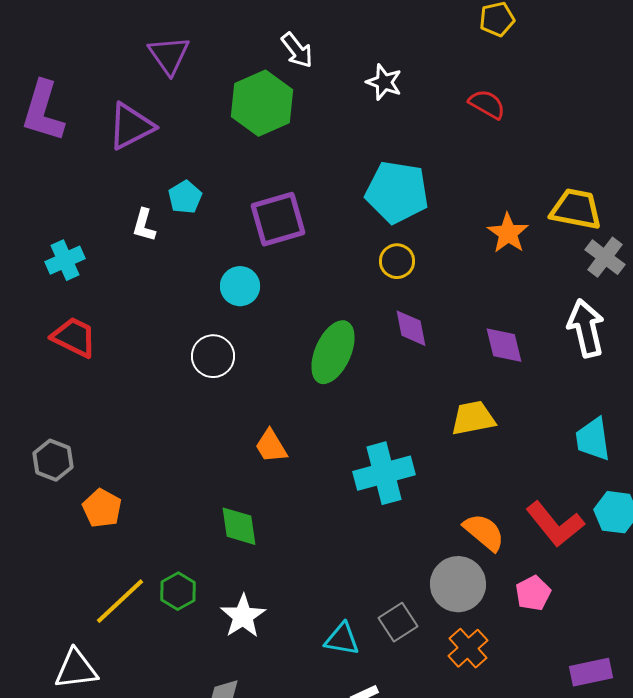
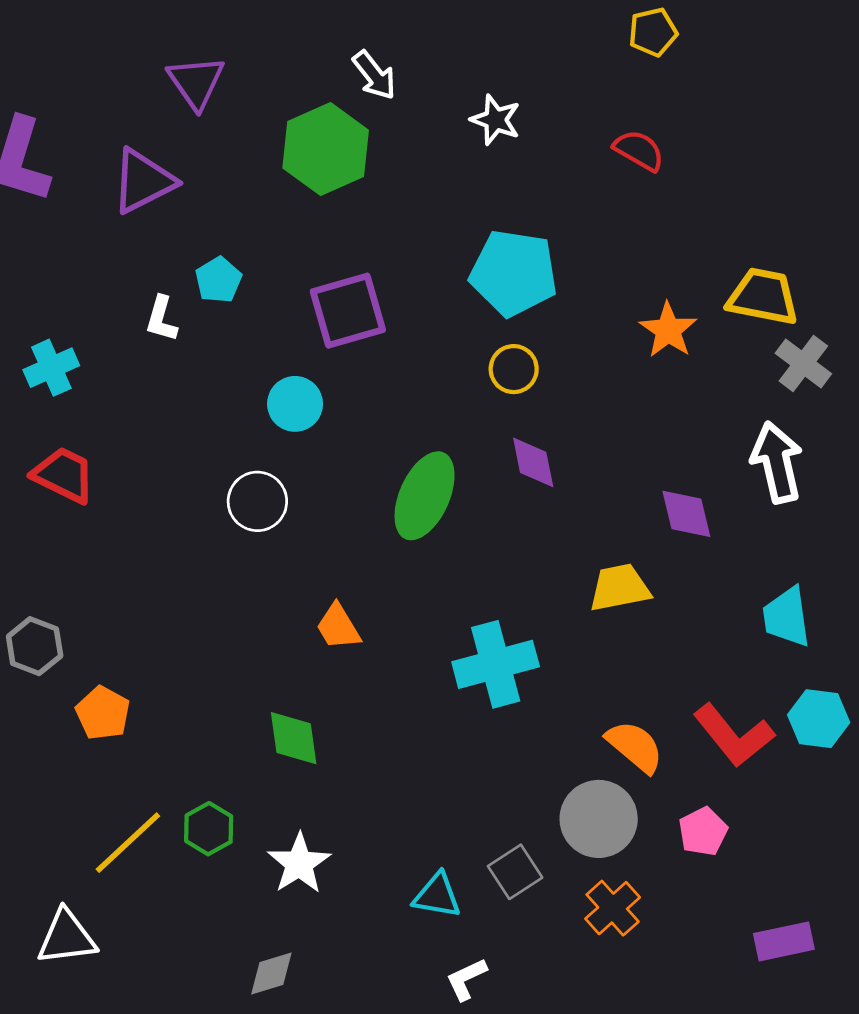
purple diamond: (504, 345) -> (686, 514), moved

